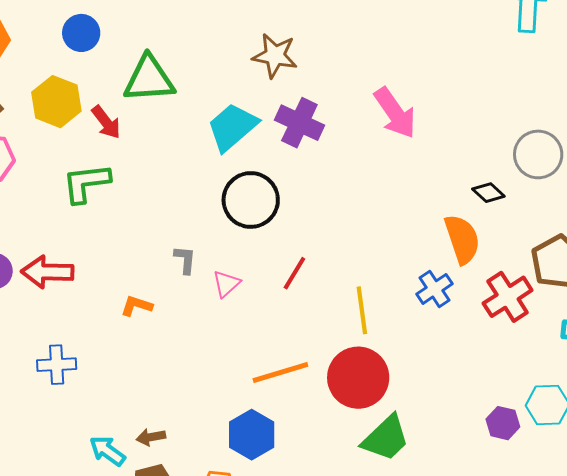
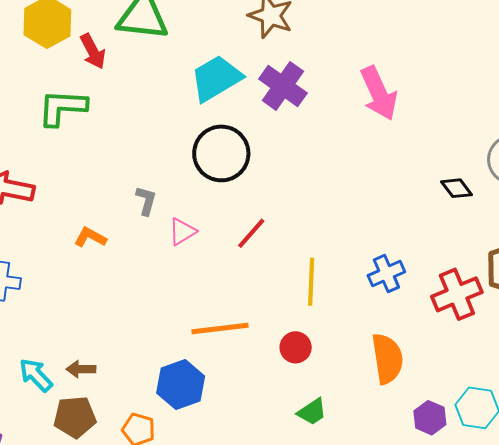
orange semicircle: (462, 239) -> (387, 359), moved
red circle: (358, 378) -> (296, 347), size x0.5
green trapezoid: (386, 438) -> (312, 412), size x0.6

